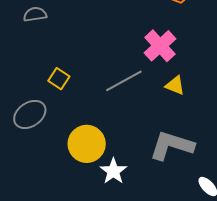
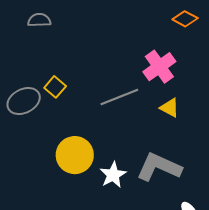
gray ellipse: (30, 114) -> (24, 101), moved
white star: (113, 171) -> (113, 175), moved

